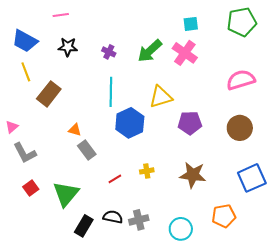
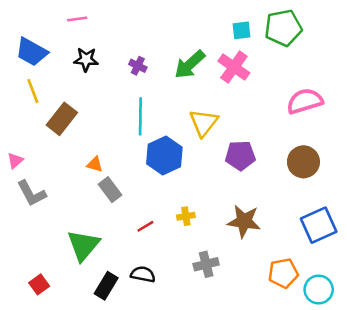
green pentagon: (242, 22) -> (283, 28), moved
yellow triangle: (161, 97) -> (204, 123), turned -35
red square: (31, 188) -> (39, 284), moved
gray cross: (139, 220) -> (206, 264), moved
cyan circle: (181, 229) -> (319, 290), moved

